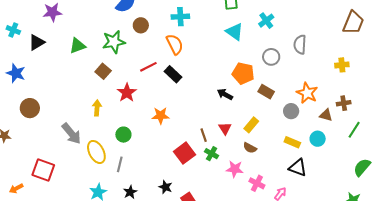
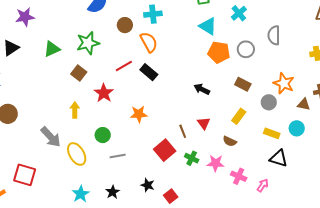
brown circle: (141, 25) -> (125, 25), moved
orange pentagon: (243, 73) -> (219, 52), moved
yellow rectangle: (251, 125) -> (239, 116), moved
green cross: (212, 154) -> (192, 158), moved
gray line: (120, 164) -> (118, 156), moved, turned 70

